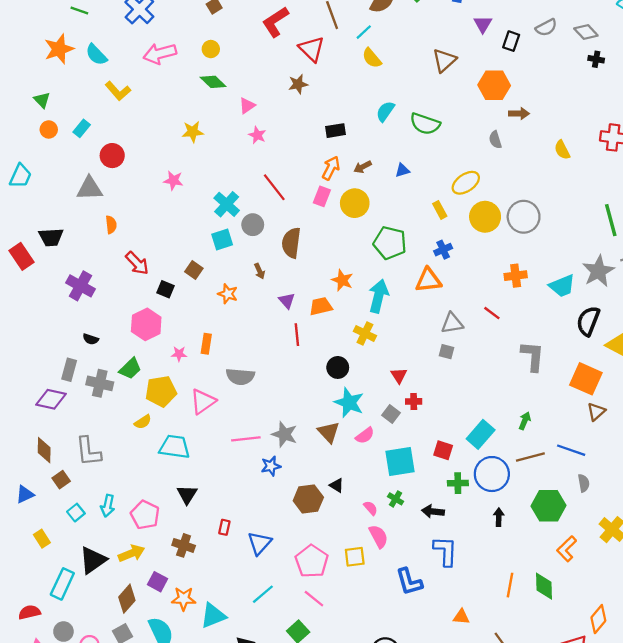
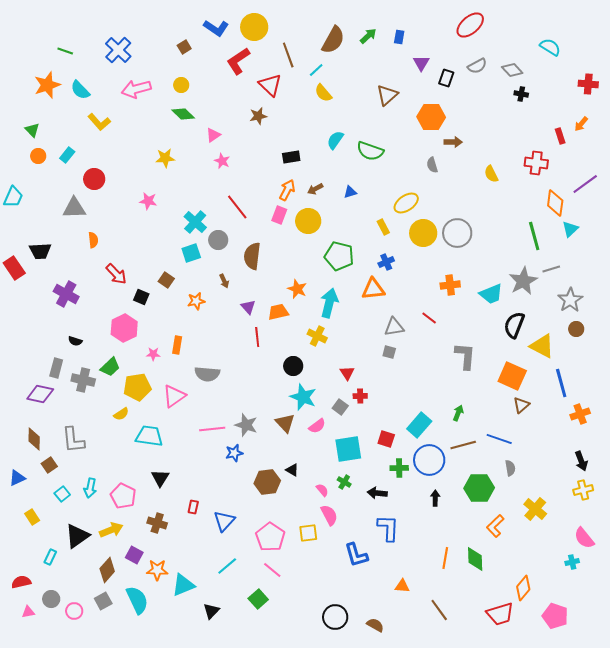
orange star: (228, 294) -> (196, 301), turned -30
cyan rectangle: (62, 584) -> (50, 557), size x0.6

